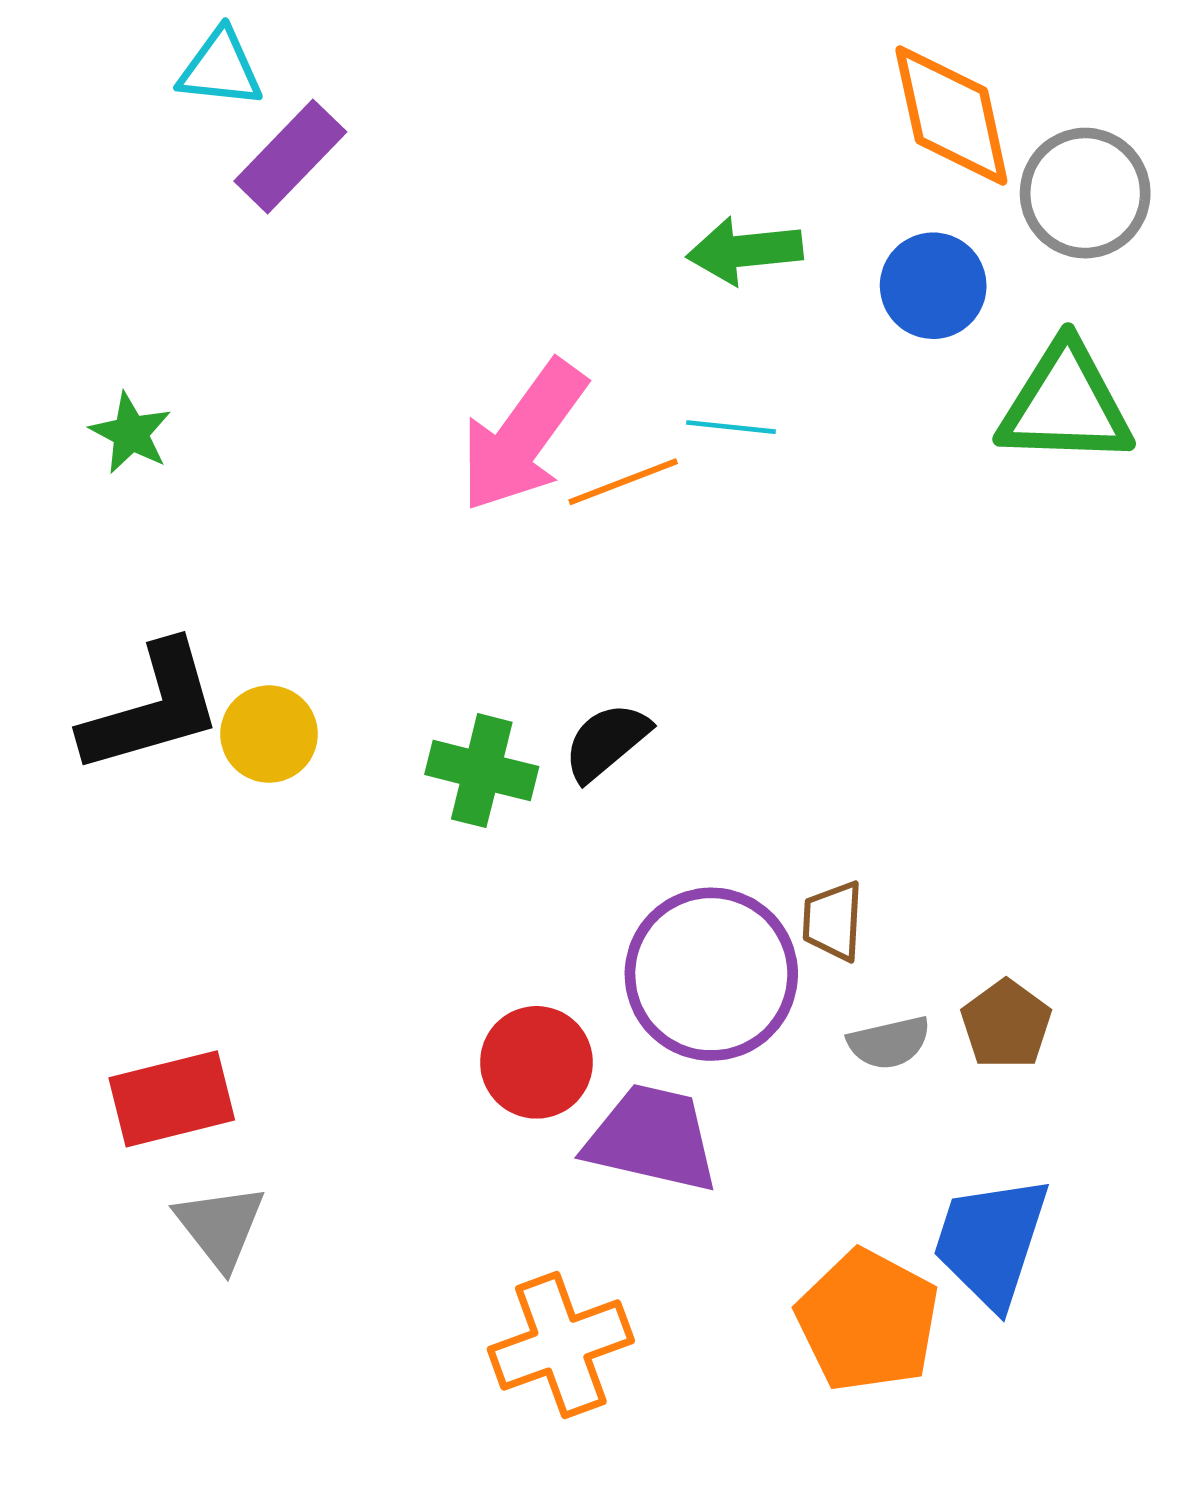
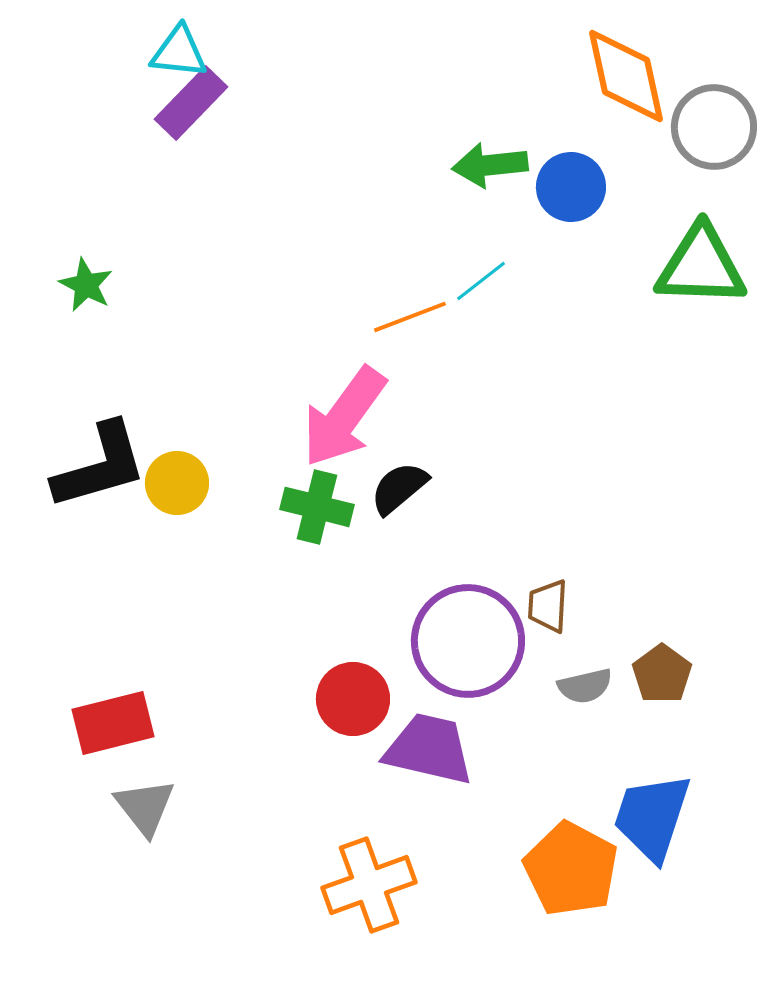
cyan triangle: (220, 68) -> (179, 52), moved
blue circle: (933, 286) -> (571, 187), moved
cyan line: (731, 427) -> (481, 281), turned -44
pink arrow: (523, 436) -> (344, 417), moved

